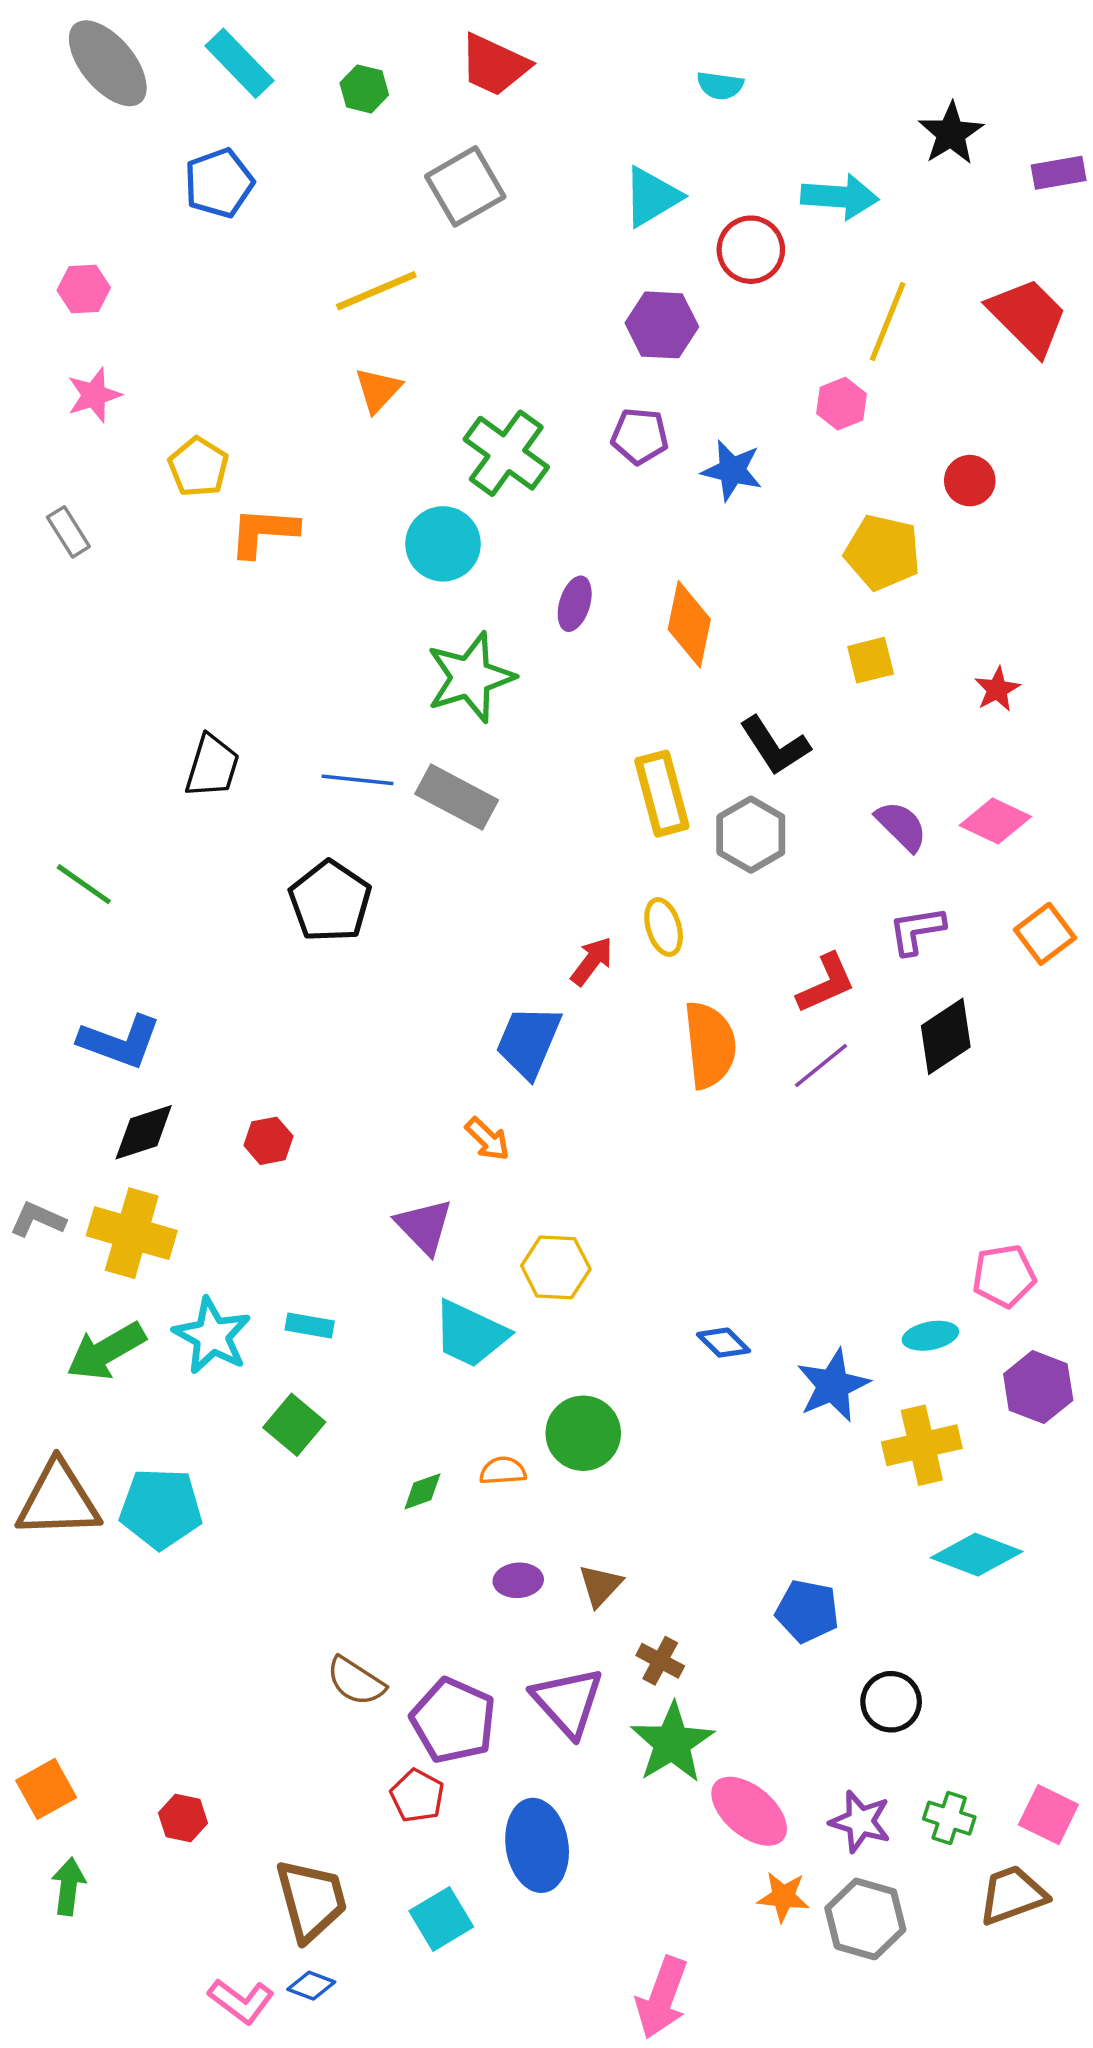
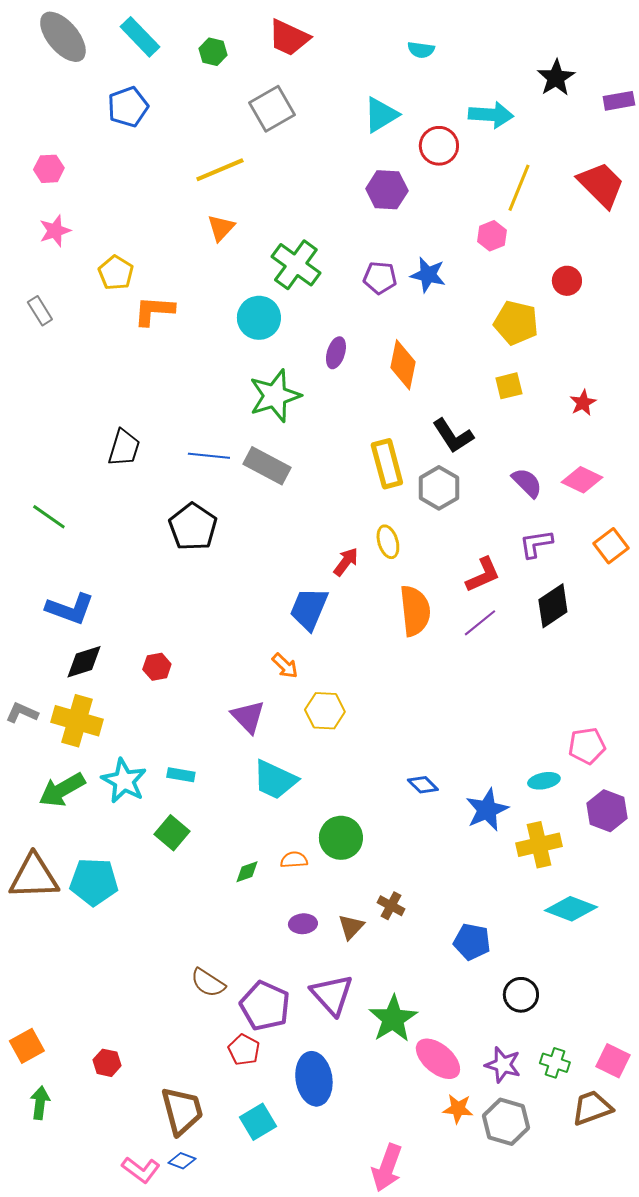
purple pentagon: (640, 436) -> (380, 278), moved
yellow hexagon: (556, 1267) -> (325, 711), moved
brown cross: (660, 1661) -> (391, 906), moved

